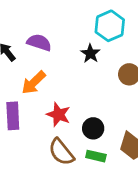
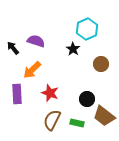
black circle: (93, 128) -> (87, 99), moved
brown semicircle: (61, 152) -> (52, 120), turned 65

